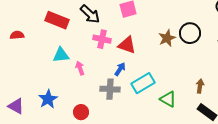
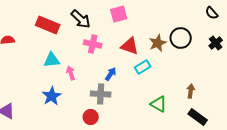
red triangle: (127, 45) -> (130, 46), moved
cyan rectangle: (143, 83) -> (143, 67), moved, size x0.7
blue star: (48, 99) -> (52, 96), moved
red circle: (81, 112) -> (91, 117), moved

